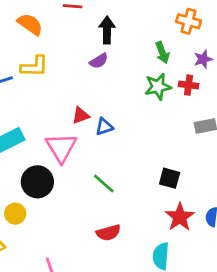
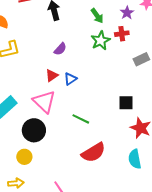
purple semicircle: (99, 61) -> (60, 49), moved
red semicircle: (108, 233) -> (93, 153), size x1.4

